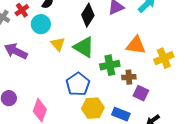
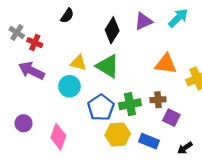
red cross: (22, 10) -> (35, 43), moved, turned -32
cyan circle: (41, 24) -> (69, 86), moved
yellow triangle: (58, 44) -> (78, 63), turned -35
green cross: (110, 65) -> (130, 104), moved

